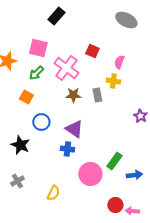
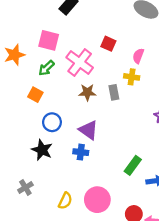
black star: (20, 145) -> (42, 150), moved
pink circle: (90, 174) -> (97, 200), moved

